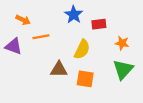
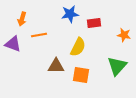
blue star: (74, 15) -> (70, 14), turned 30
orange arrow: (23, 20) -> (22, 19), turned 80
orange star: (122, 43) -> (124, 35), moved

